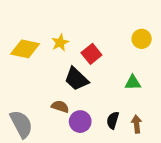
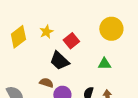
yellow circle: (142, 39) -> (111, 29), size x1.5
yellow diamond: (25, 49) -> (18, 37), turned -50

